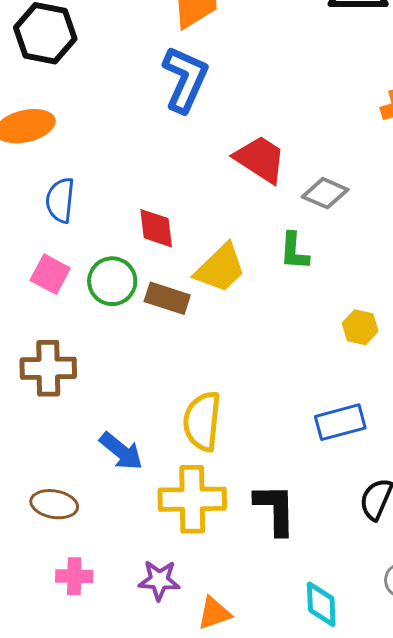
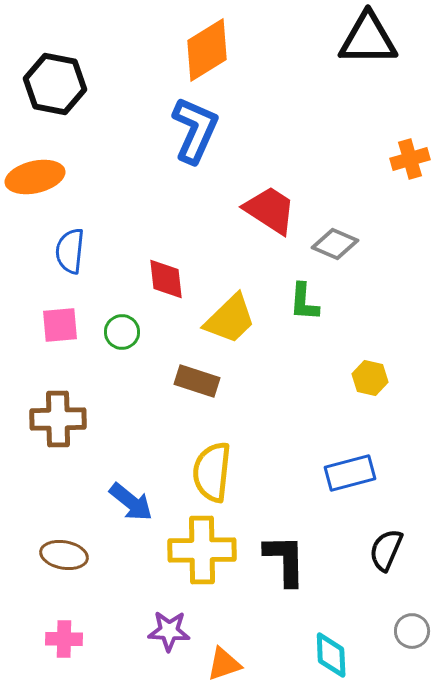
pink square: (50, 274) -> (60, 325), turned -33
green circle: (112, 281) -> (122, 332), size x0.7
brown rectangle: (167, 298) -> (197, 381), moved
pink cross: (74, 576) -> (64, 639), moved

